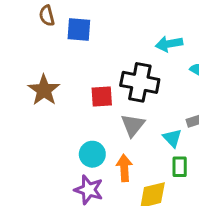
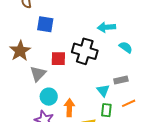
blue square: (79, 30) -> (45, 24), moved
gray triangle: (133, 125) -> (38, 74), moved

